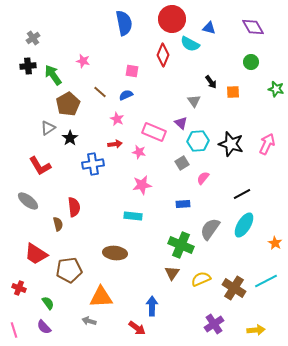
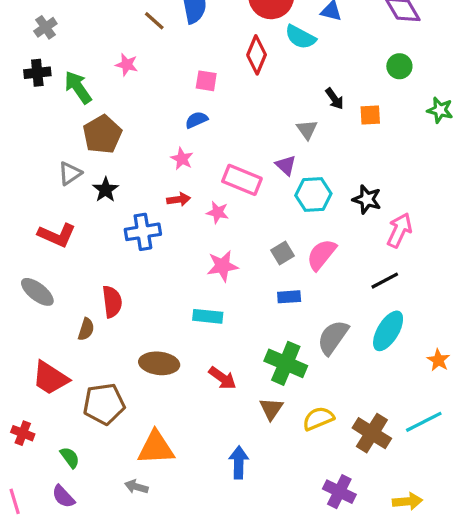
brown line: (100, 92) -> (154, 21), moved
black star: (231, 144) -> (367, 199), size x0.7
pink arrow: (267, 144) -> (399, 230), moved
gray square: (182, 163) -> (283, 253), moved
red L-shape: (40, 166) -> (57, 235), turned -35
pink semicircle: (203, 178) -> (321, 255), size x1.5
brown semicircle: (58, 224) -> (86, 329), turned 32
brown ellipse: (115, 253) -> (159, 363), moved
purple cross: (214, 324) -> (339, 492), turned -30
red arrow: (137, 328) -> (222, 378), moved

